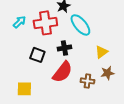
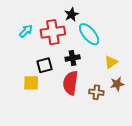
black square: (37, 55) -> (45, 65), turned -35
red semicircle: (62, 72) -> (70, 83), turned 150
yellow square: (24, 89) -> (31, 83), moved

